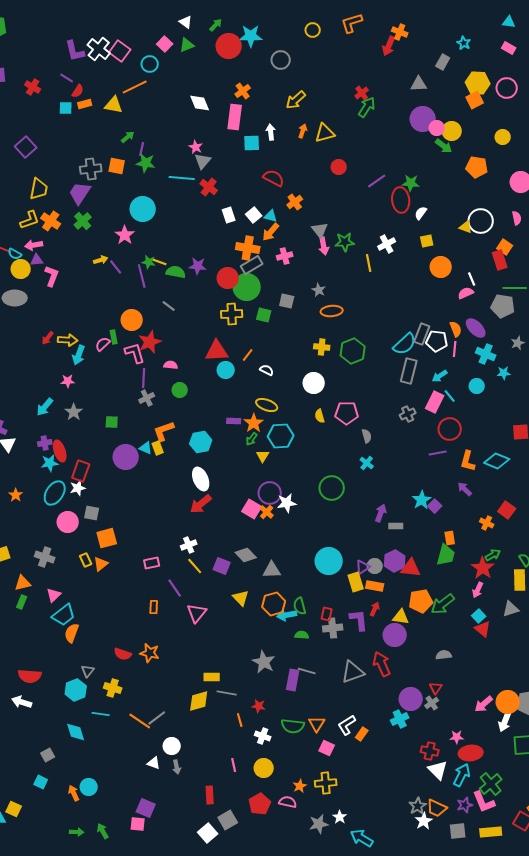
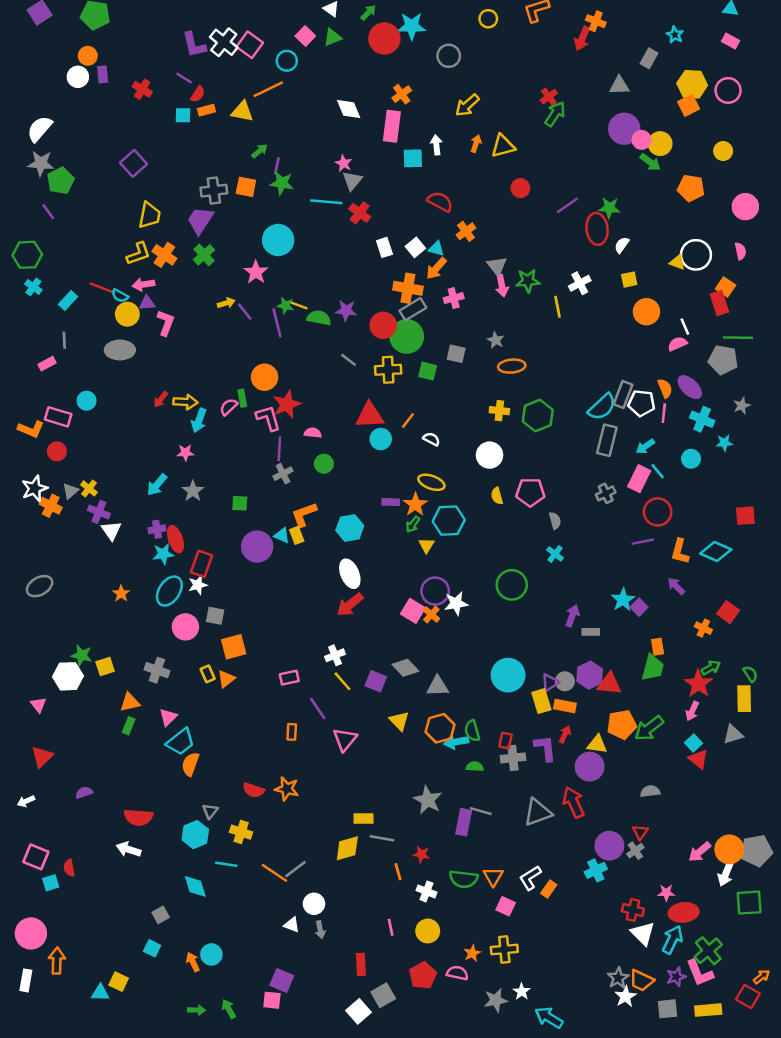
gray line: (169, 306) -> (349, 360), moved

